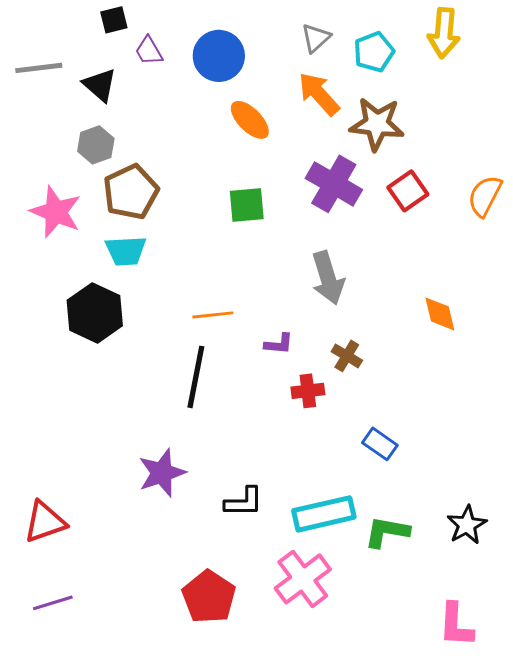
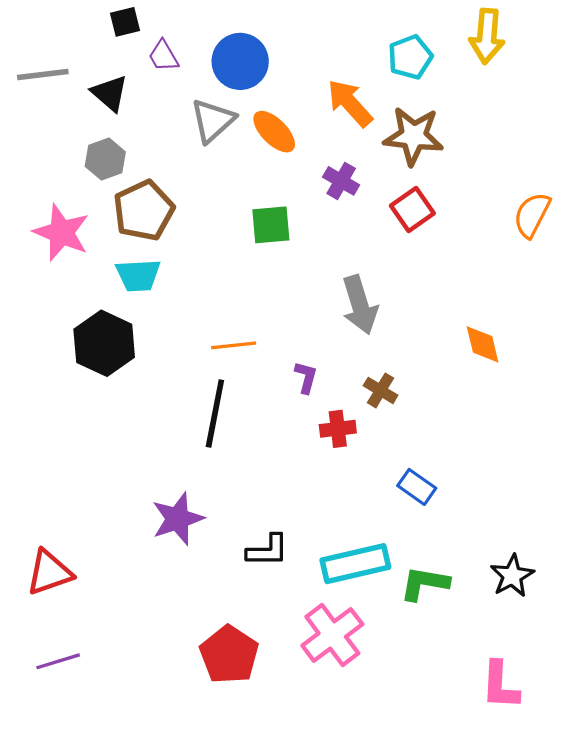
gray triangle: (316, 38) -> (213, 121), moved, size x1.4
purple cross: (334, 184) -> (341, 181), moved, size x0.6
red square: (408, 191) -> (412, 209), moved
purple L-shape: (279, 344) -> (306, 377), turned -80

